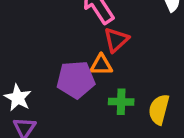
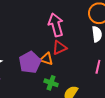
purple pentagon: (76, 80) -> (30, 62), turned 30

